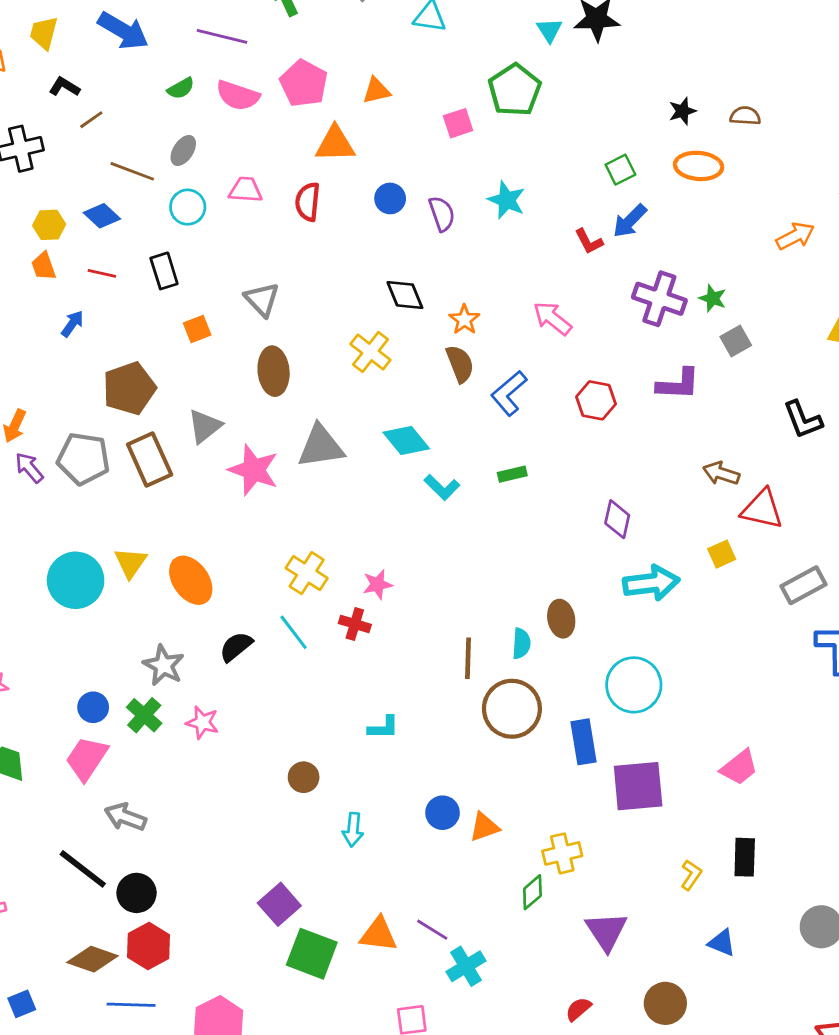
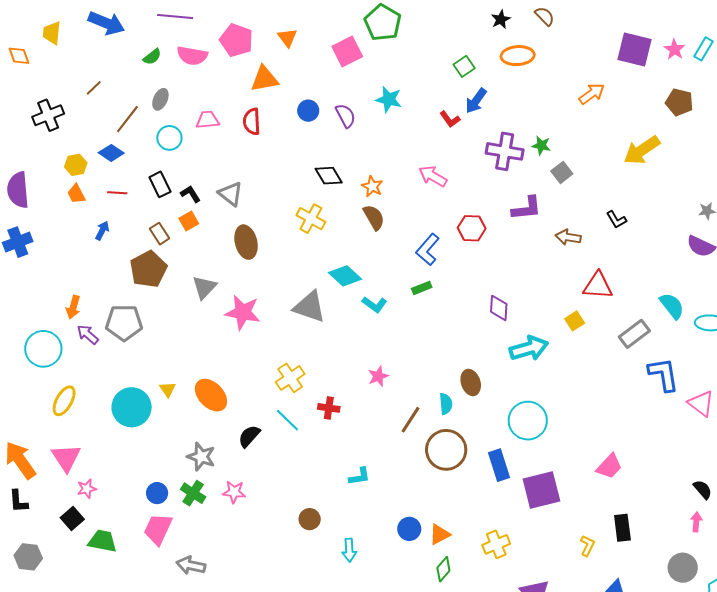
black L-shape: (64, 87) -> (190, 194), moved, turned 35
orange triangle: (376, 91) -> (287, 38), turned -45
brown semicircle: (745, 116) -> (545, 16), turned 50
pink square: (458, 123) -> (347, 51), size x1.4
brown line: (132, 171) -> (127, 119), turned -64
blue L-shape: (509, 393) -> (428, 250), moved
black L-shape: (803, 420) -> (616, 220), size x0.7
gray triangle: (321, 446) -> (309, 307), moved, turned 36
brown rectangle: (150, 460) -> (159, 234), moved, size x0.6
brown arrow: (721, 473) -> (568, 237), moved
yellow triangle: (131, 563) -> (168, 389), size x0.7
yellow cross: (307, 573) -> (290, 378), turned 32
pink star: (377, 584) -> (378, 376), moved
brown line: (468, 658) -> (411, 420), turned 40
green diamond: (532, 892) -> (443, 569), moved

